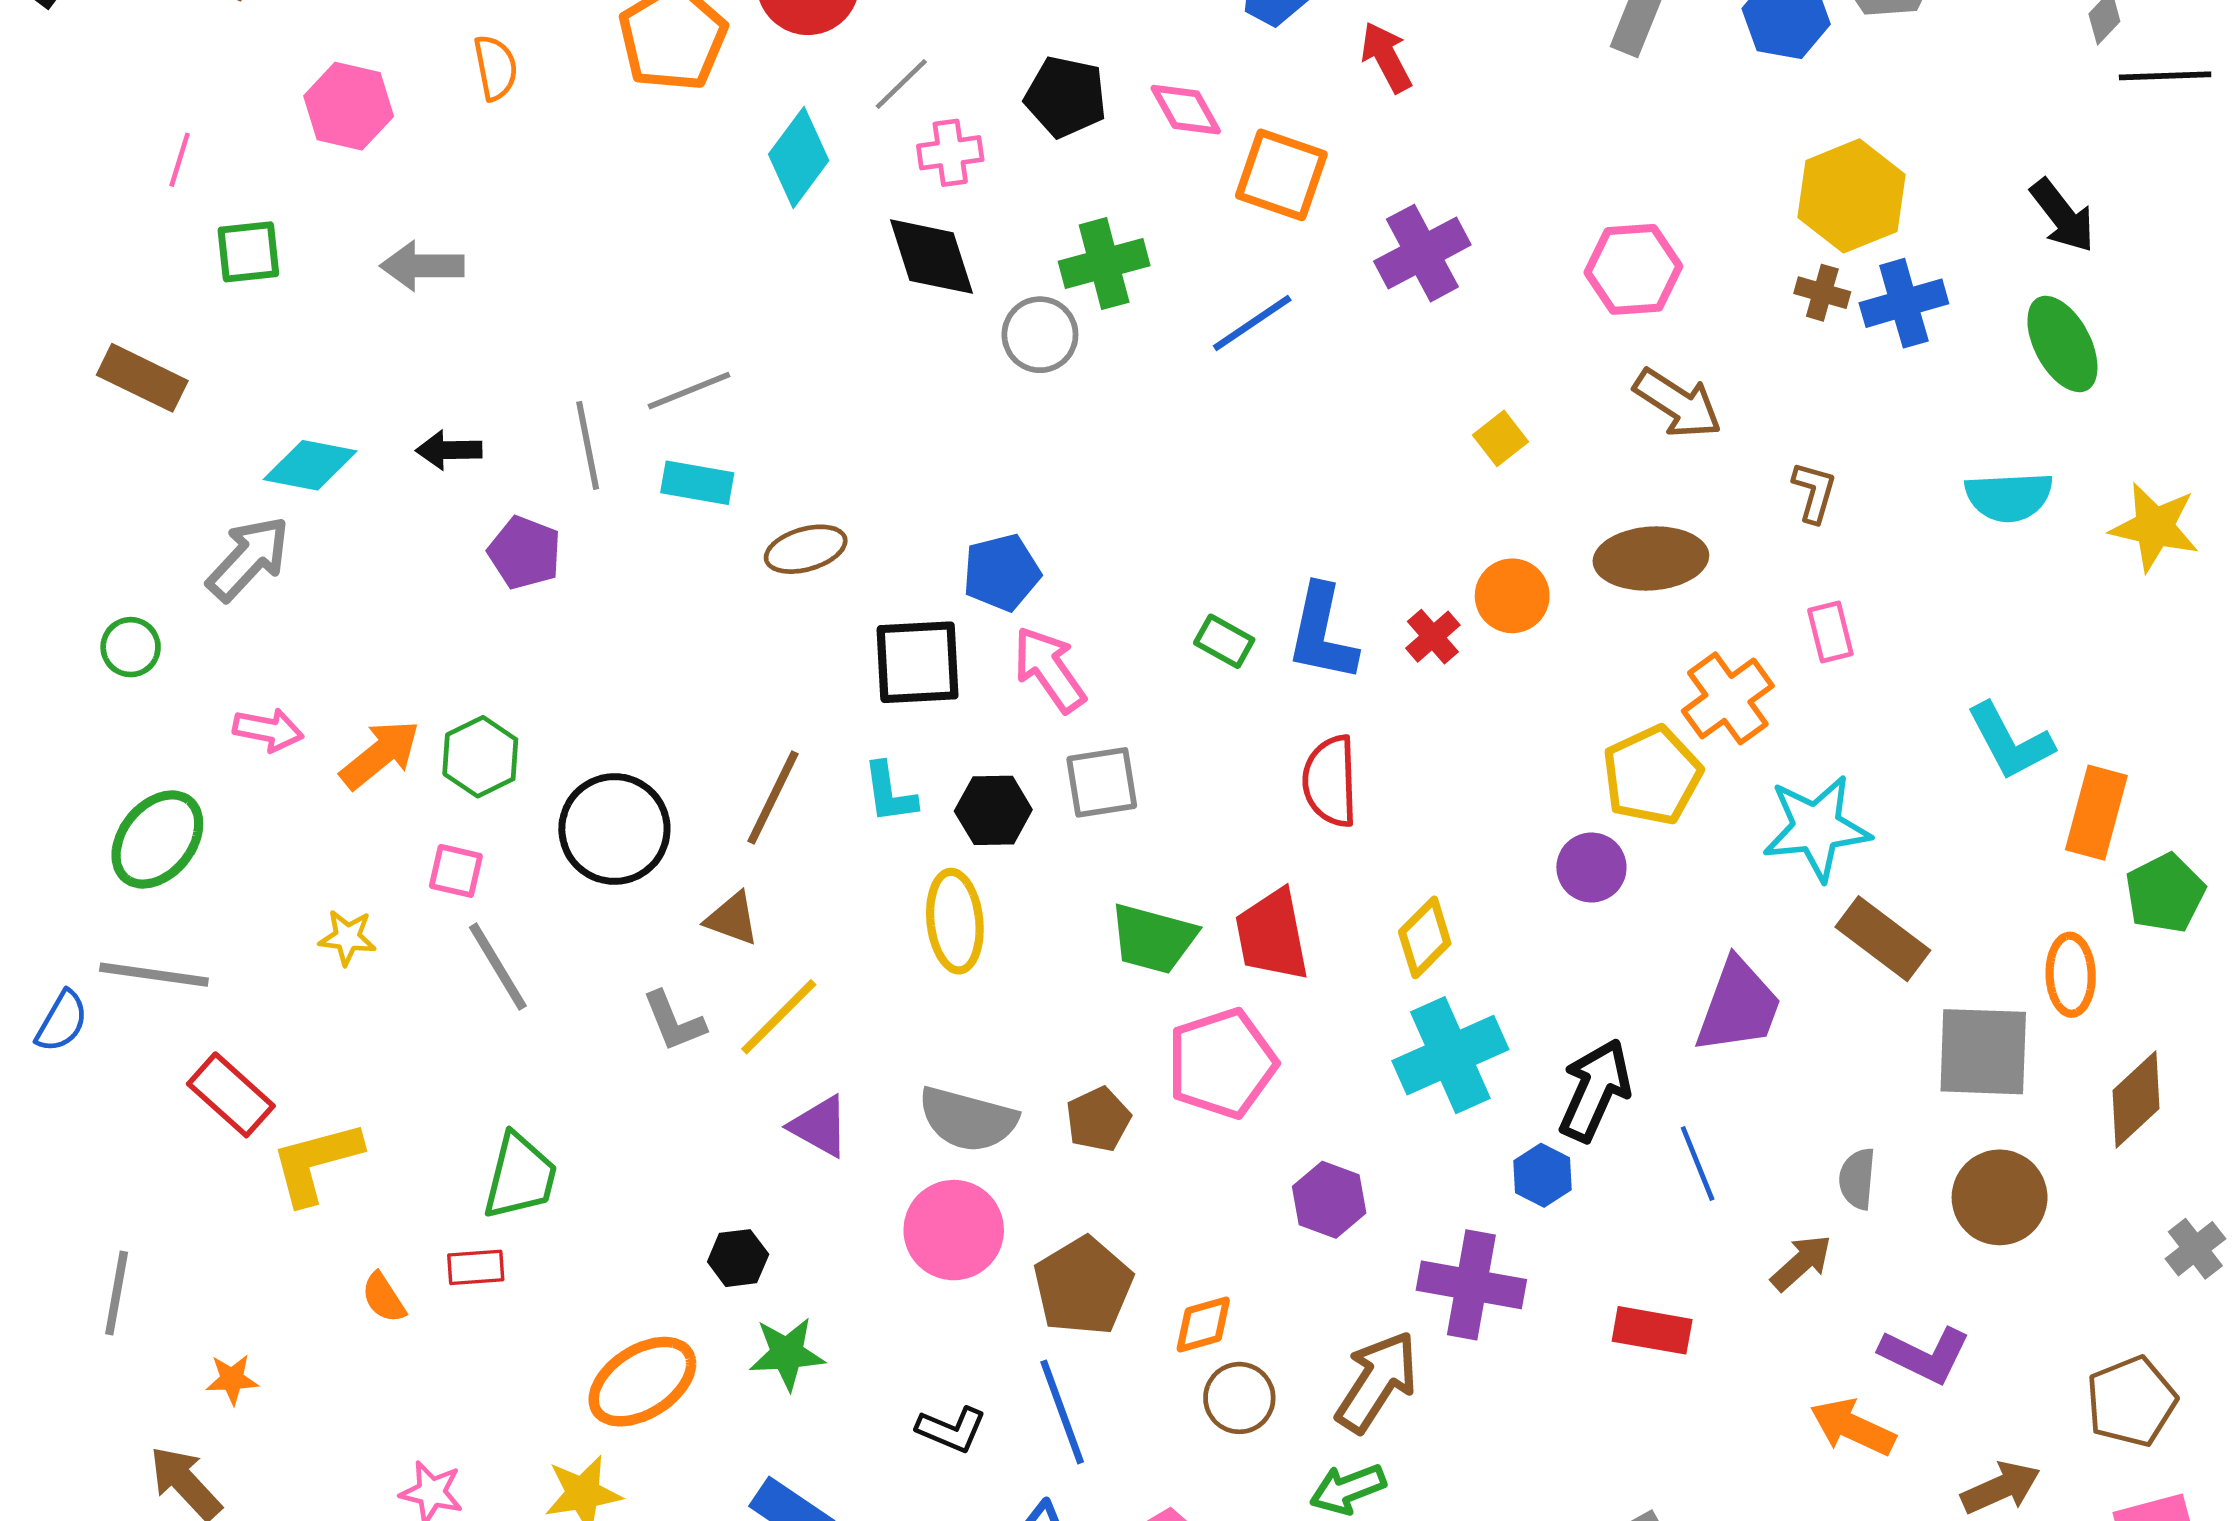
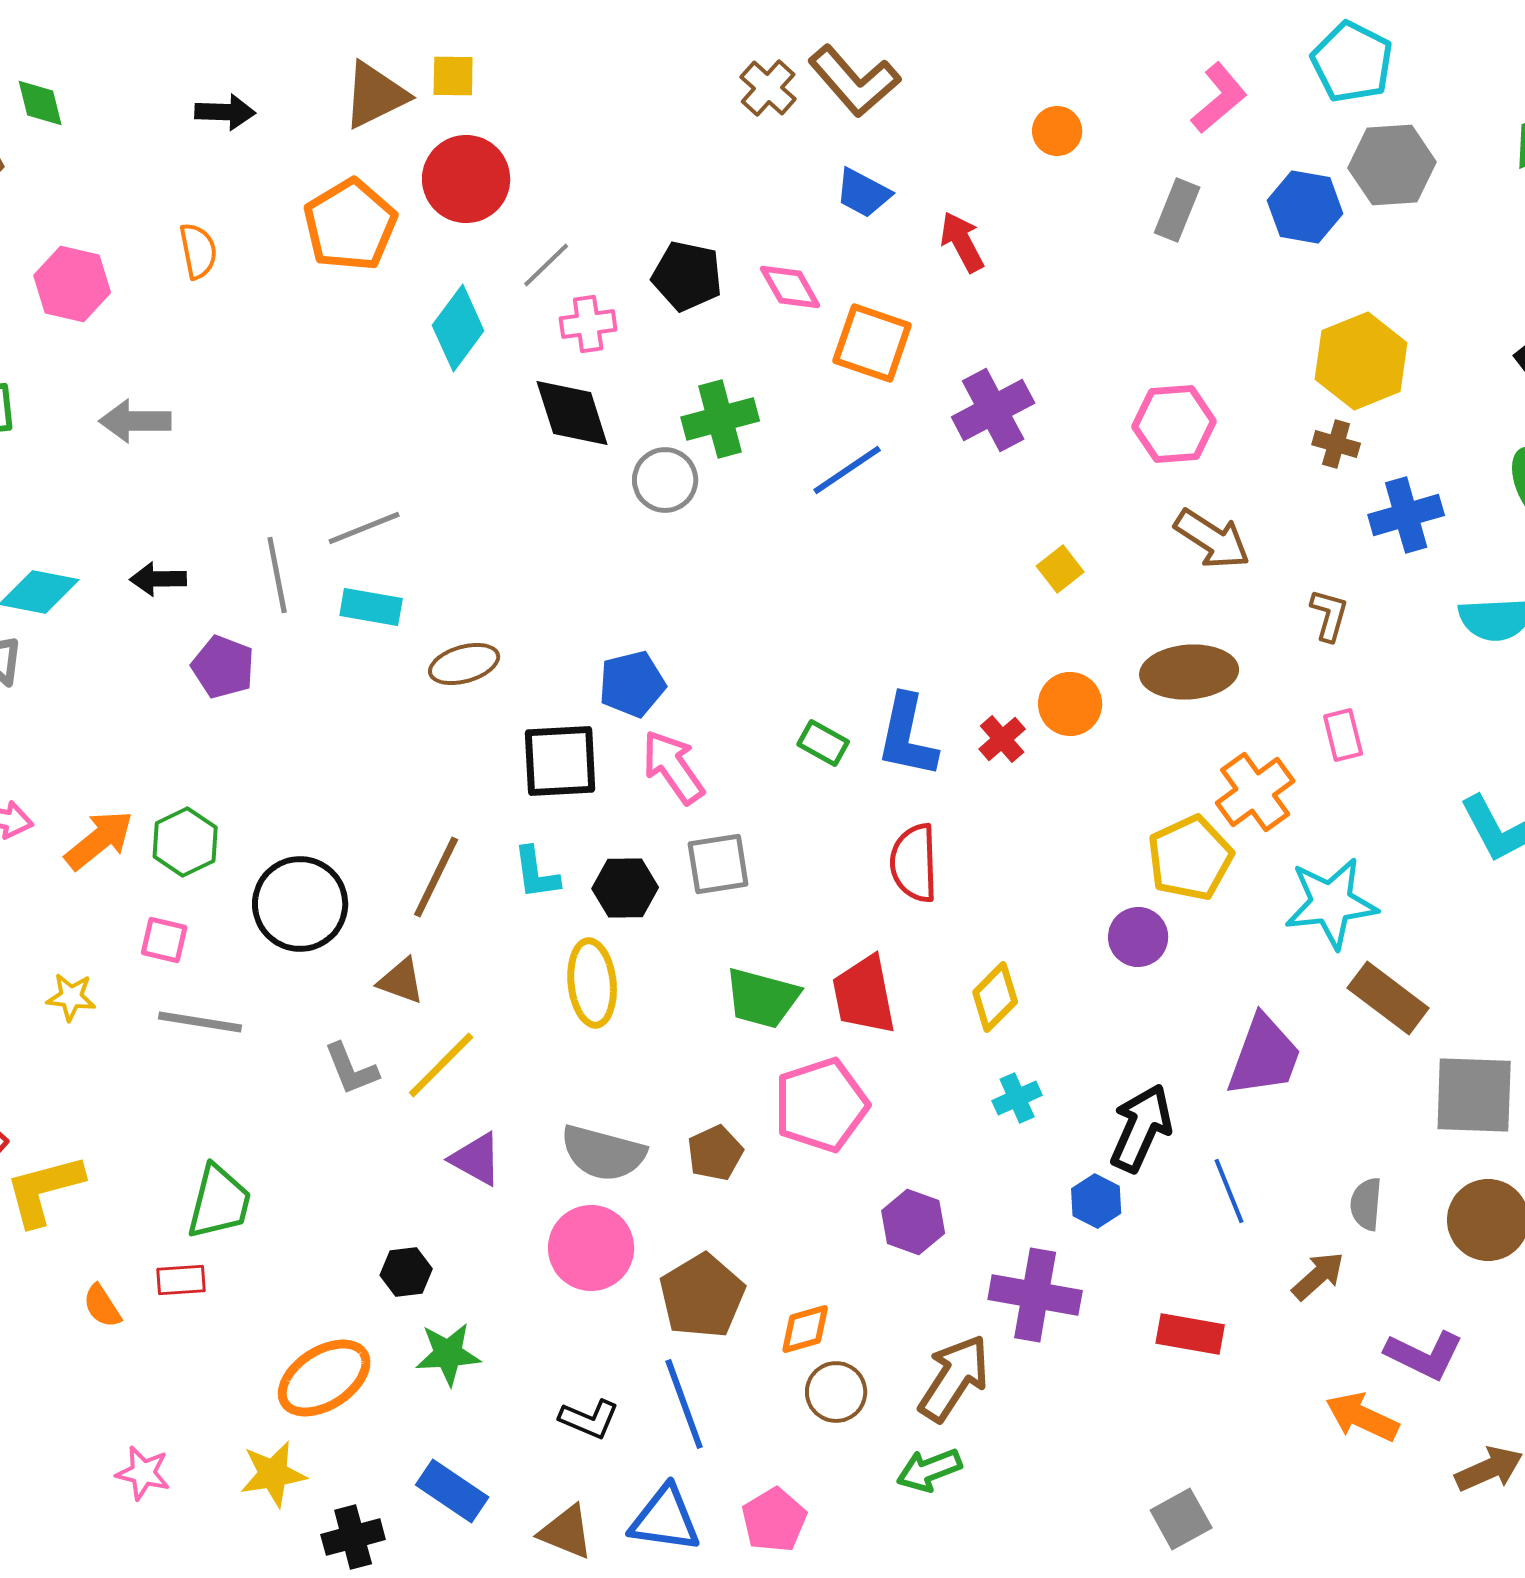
blue cross: (1904, 303) -> (1406, 515), moved
gray line: (498, 967) -> (200, 1022), turned -50
cyan cross: (1450, 1055) -> (1017, 1098), size x0.5

